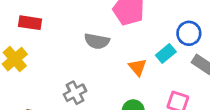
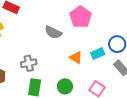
orange triangle: (138, 67) -> (76, 58), turned -32

